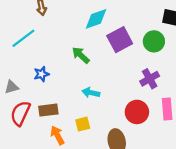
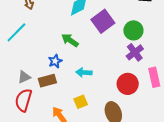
green circle: (154, 41) -> (133, 30), moved
blue star: (41, 74) -> (55, 61), moved
gray triangle: (12, 87) -> (24, 77), moved
brown rectangle: (48, 110) -> (47, 81), moved

